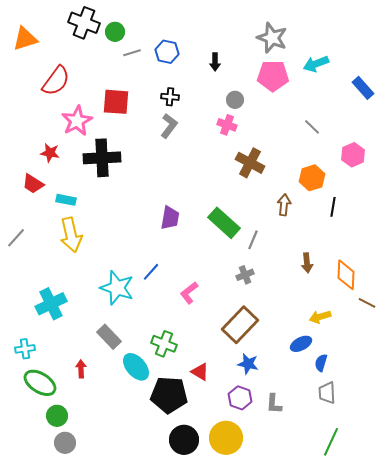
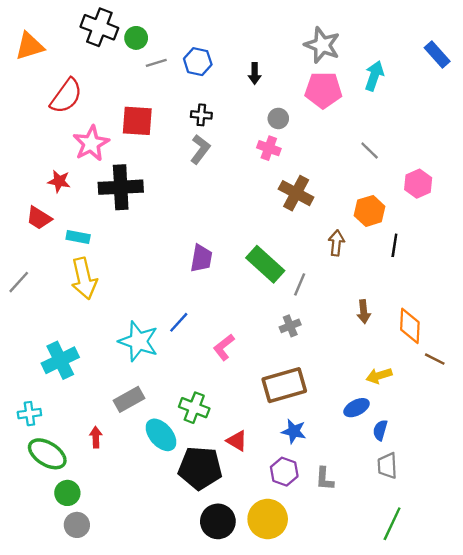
cyan arrow: (316, 64) -> (374, 76), turned 130
blue rectangle: (363, 88) -> (437, 55), moved
brown rectangle: (240, 325) -> (284, 385), turned 30
gray rectangle: (109, 337) -> (129, 399), turned -75

